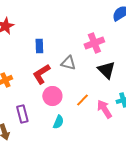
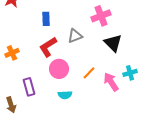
gray triangle: (68, 63) -> (75, 36), turned -35
cyan semicircle: (58, 122) -> (65, 95), turned 64

